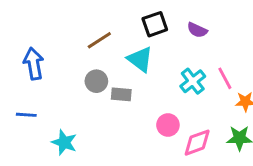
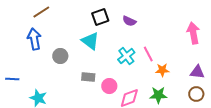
brown line: (99, 40) -> (41, 12), moved
blue arrow: (34, 64) -> (34, 39), moved
gray rectangle: (121, 94) -> (88, 77), moved

